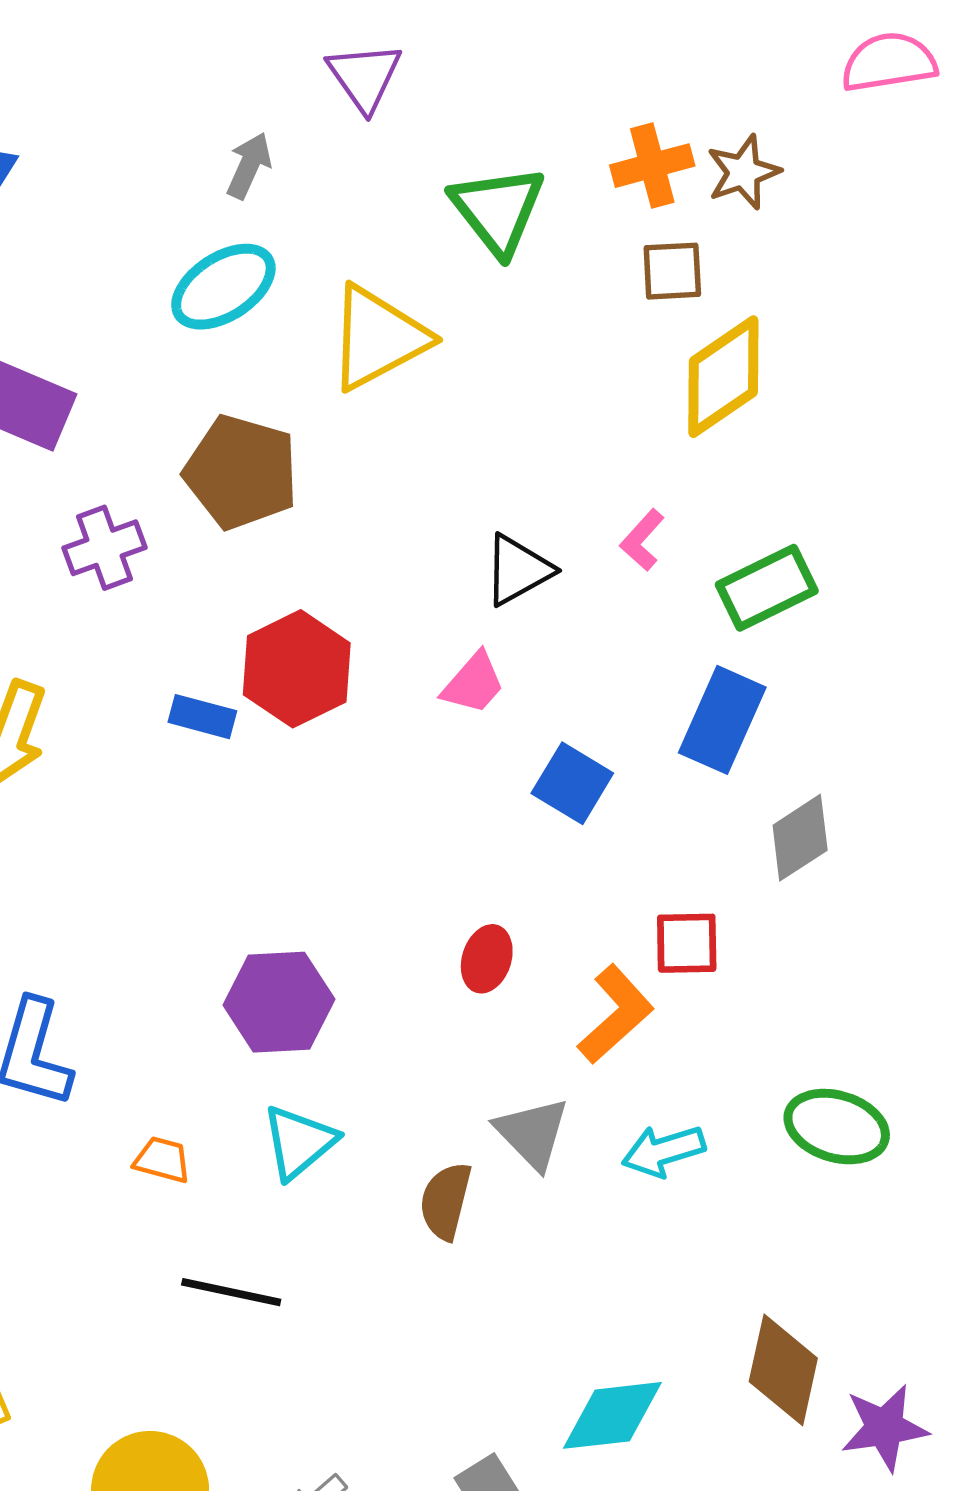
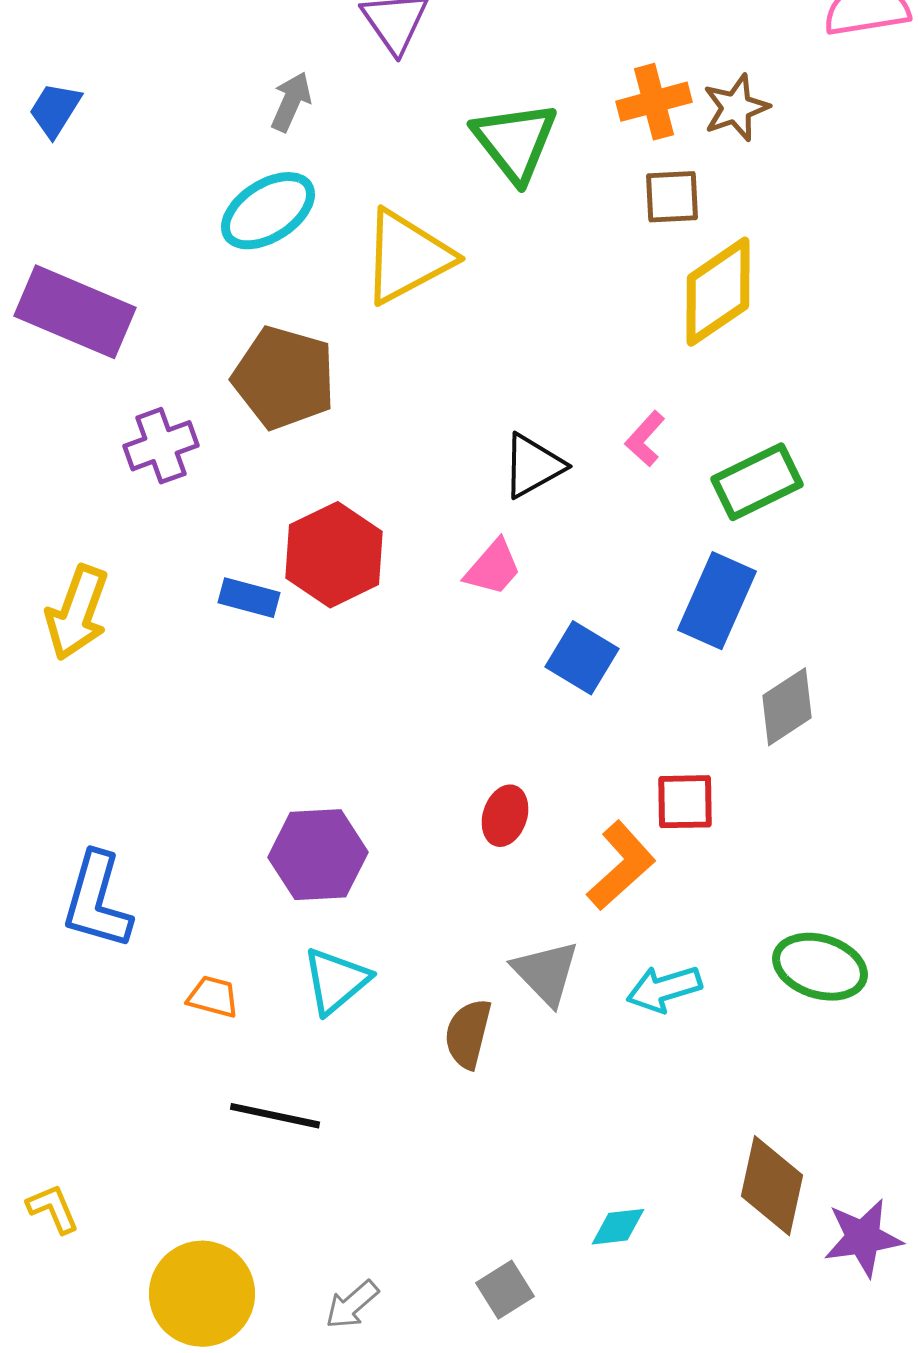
cyan diamond: (612, 1415) -> (618, 1227), size x0.6

